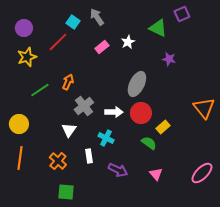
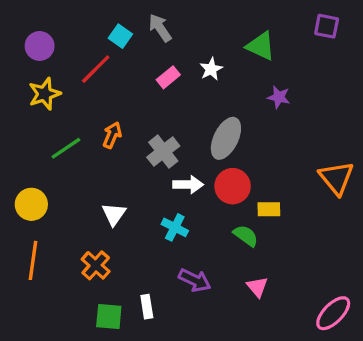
purple square: (182, 14) -> (327, 26), moved, turned 35
gray cross: (84, 106) -> (163, 152), moved
yellow rectangle: (163, 127) -> (269, 209), turned 40
white rectangle: (89, 156) -> (147, 307), moved
pink ellipse: (202, 173) -> (333, 313), moved

